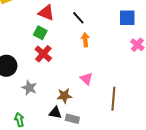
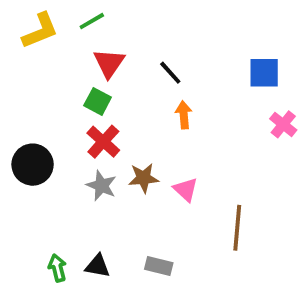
red triangle: (46, 13) -> (109, 63), turned 42
gray star: (29, 88) -> (101, 186), moved
brown star: (64, 96) -> (144, 178), moved
black triangle: (55, 113) -> (98, 266), moved

